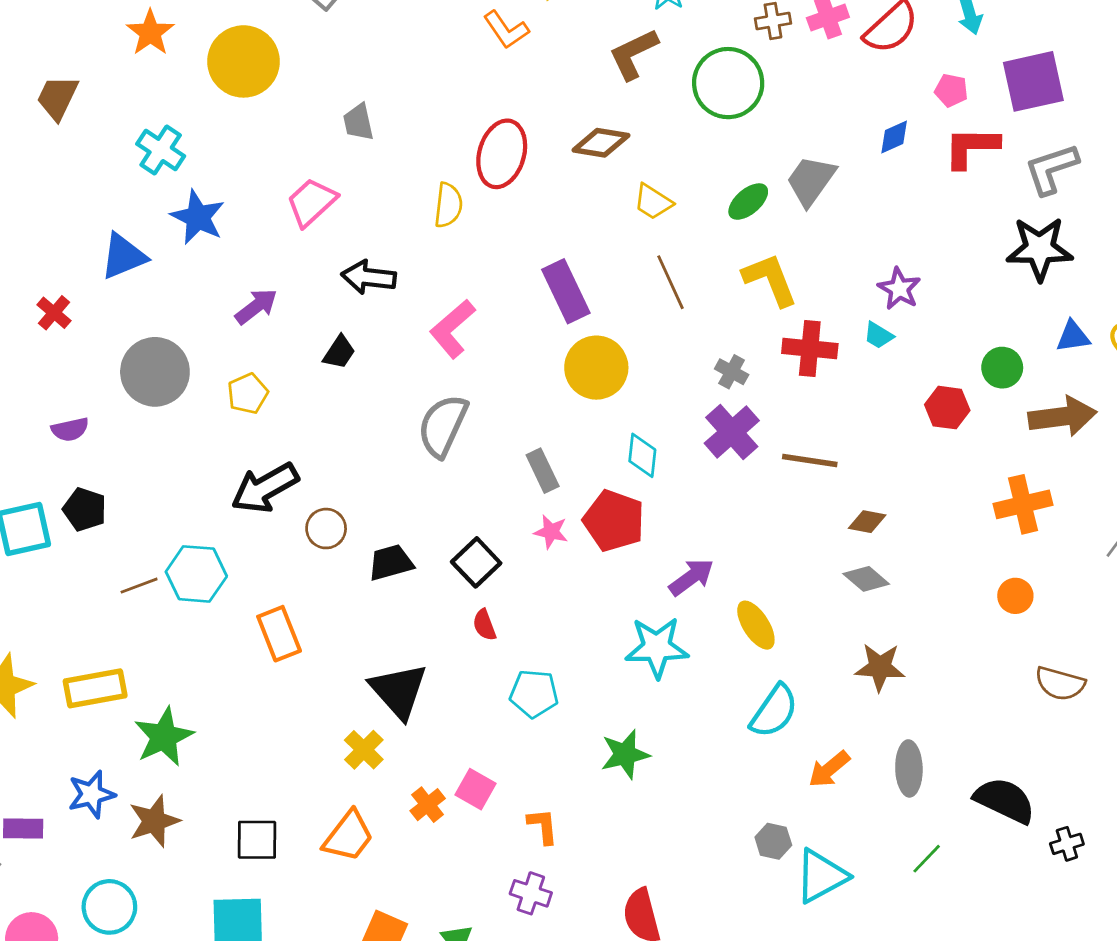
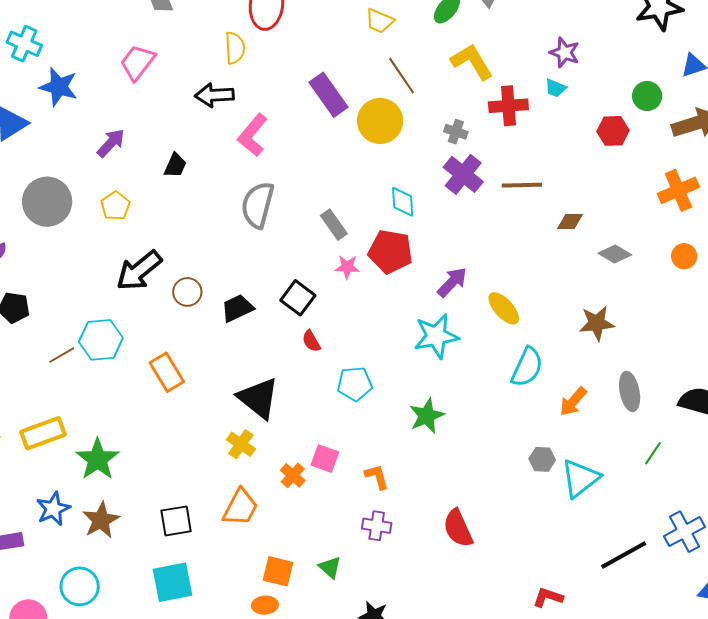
black arrow: (369, 277) -> (214, 95), moved
yellow circle: (596, 368) -> (380, 121), moved
gray diamond: (866, 579) -> (615, 254), moved

